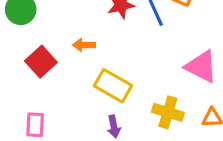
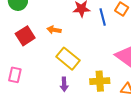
yellow cross: (168, 112) -> (100, 81), turned -30

